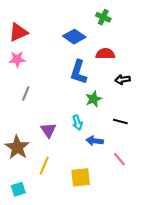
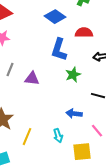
cyan arrow: (77, 123) -> (58, 136), moved
purple triangle: (48, 130) -> (32, 79), moved, turned -49
yellow square: (81, 177) -> (82, 152), moved

